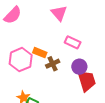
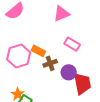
pink triangle: (59, 13) -> (61, 14), turned 42
purple circle: (79, 67) -> (69, 72), moved

